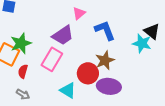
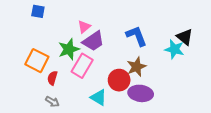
pink triangle: (79, 13) -> (84, 27), moved
green star: (21, 43) -> (69, 49), moved

